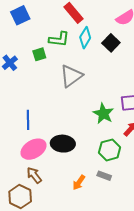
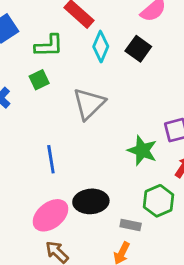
green L-shape: (59, 39) -> (49, 46), moved
blue line: (28, 120) -> (51, 159), moved
gray rectangle: (104, 176) -> (131, 225), moved

